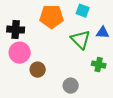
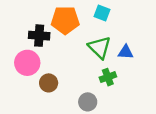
black cross: (16, 30) -> (39, 36), moved
blue triangle: (103, 33) -> (126, 52), moved
green cross: (99, 65) -> (108, 77), moved, turned -32

